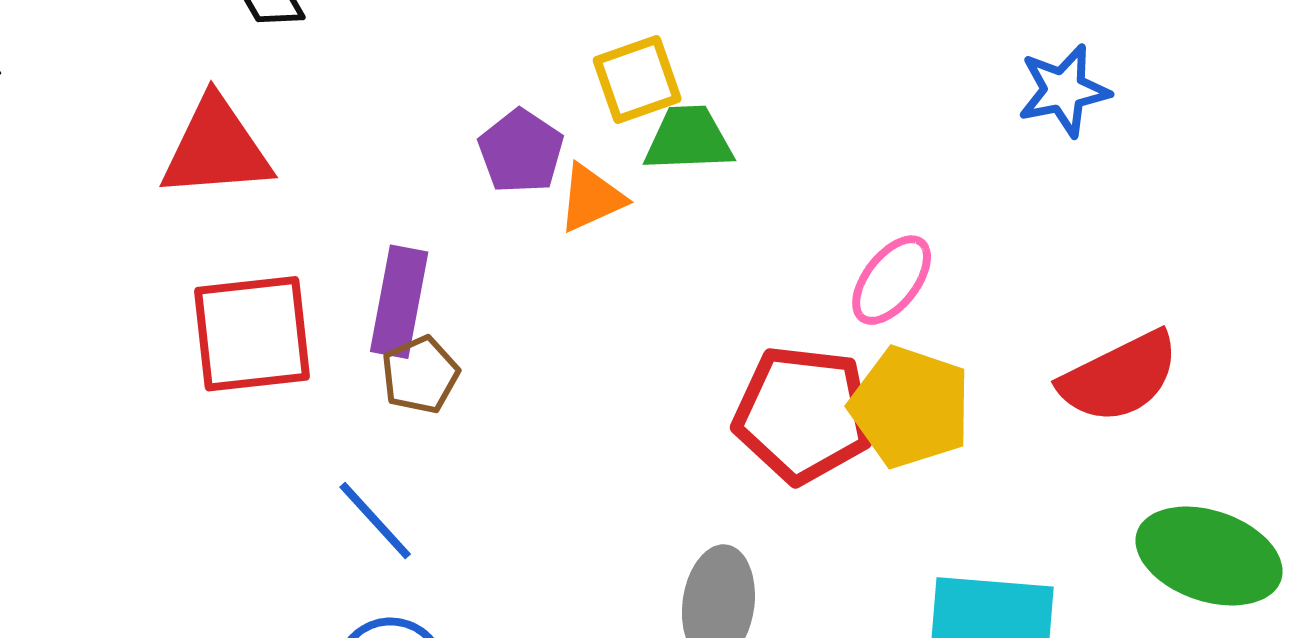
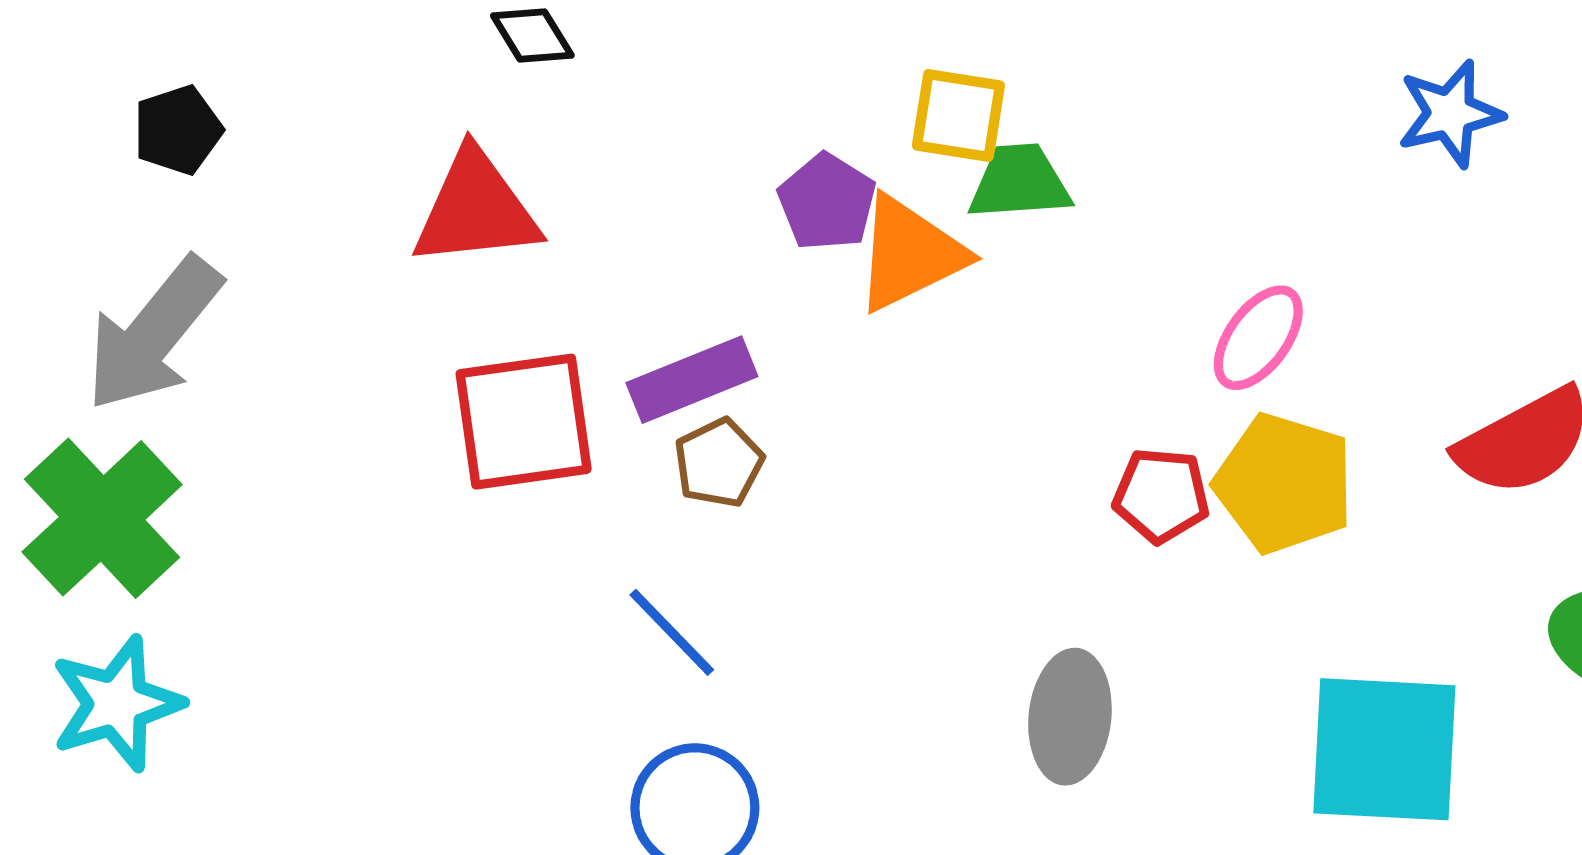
yellow square: (637, 80) -> (958, 116), turned 30
orange triangle: (591, 198) -> (910, 254), size x1.5
purple rectangle: (399, 302) -> (692, 380), turned 59
red pentagon: (803, 414) -> (1161, 495), size x0.6

